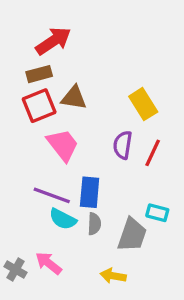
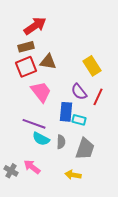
purple semicircle: (123, 145) -> (79, 92), turned -48
blue rectangle: (90, 192) -> (66, 112), moved
cyan rectangle: (157, 213) -> (79, 120), moved

